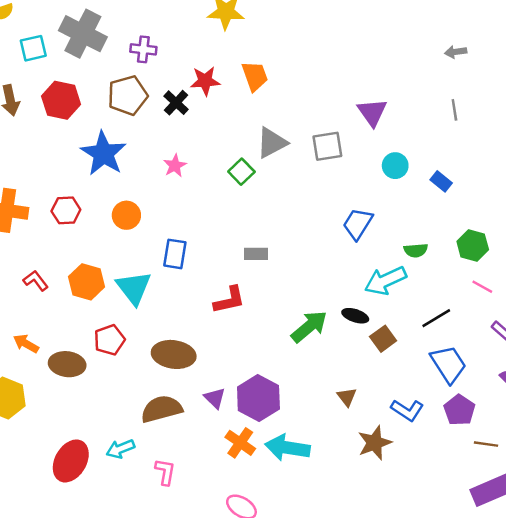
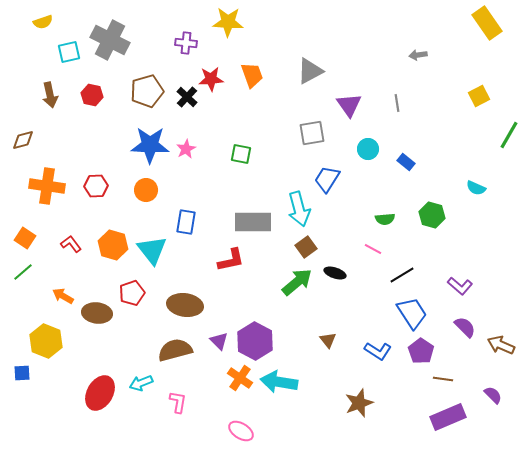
purple cross: (143, 49) -> (186, 43), moved
red hexagon: (61, 100) -> (92, 95), size x0.7
gray line: (454, 110) -> (397, 103), moved
gray triangle: (272, 143) -> (310, 71), moved
blue star: (103, 154) -> (150, 145), moved, turned -30
green square: (241, 172) -> (241, 154), turned -35
blue trapezoid: (358, 224) -> (327, 179), moved
gray rectangle: (256, 254) -> (253, 222), size x1.8
cyan arrow: (385, 281) -> (299, 209), moved, turned -80
pink line: (482, 287) -> (373, 249), moved
brown square: (383, 339) -> (306, 247), moved
brown star: (375, 443) -> (359, 403), moved

